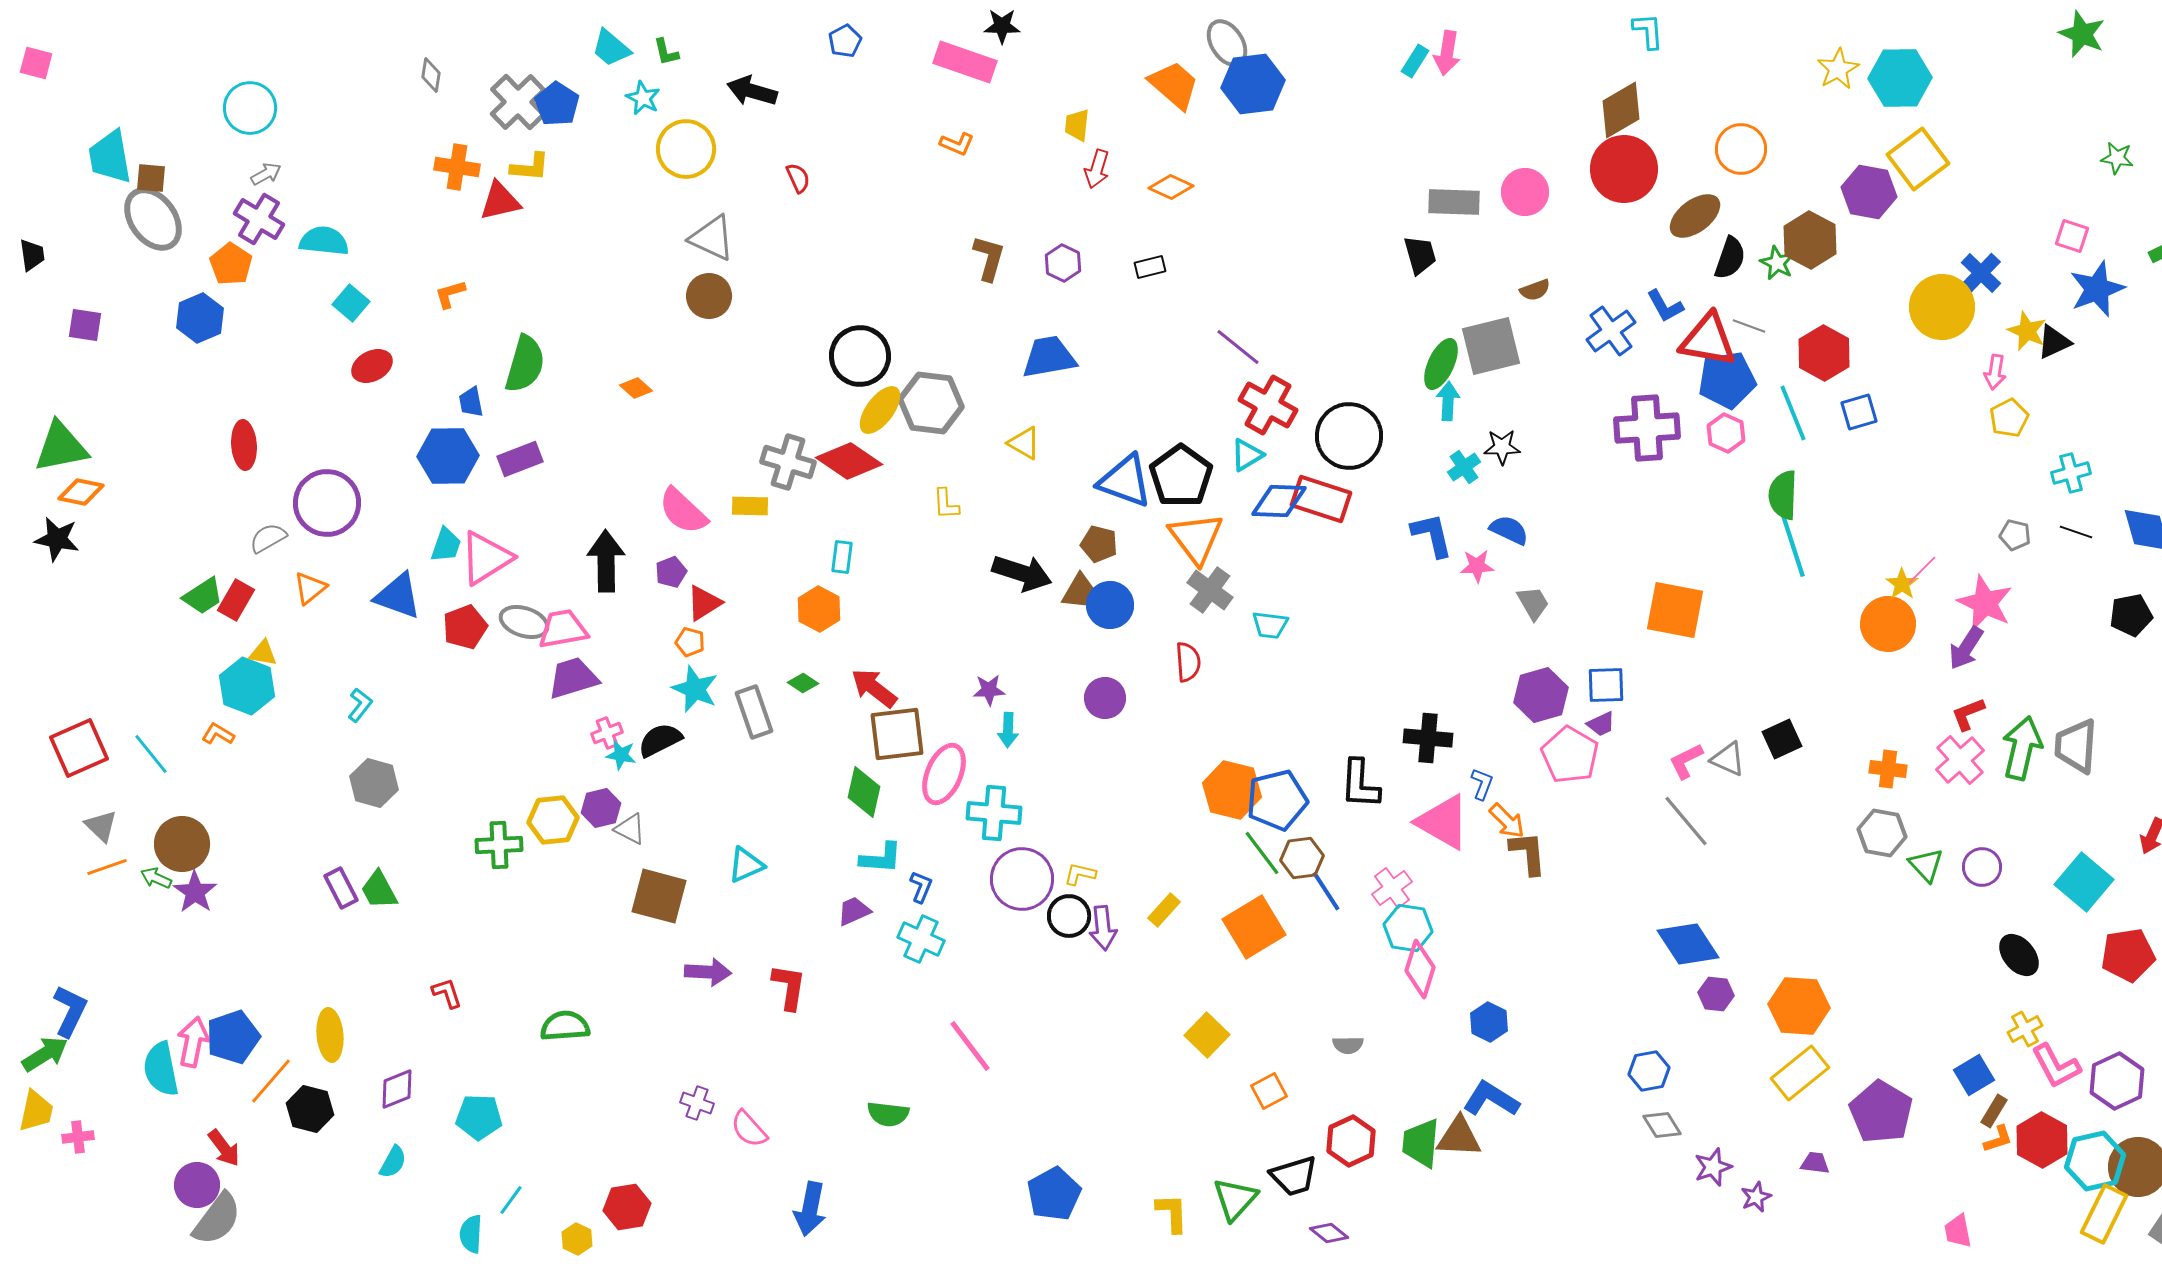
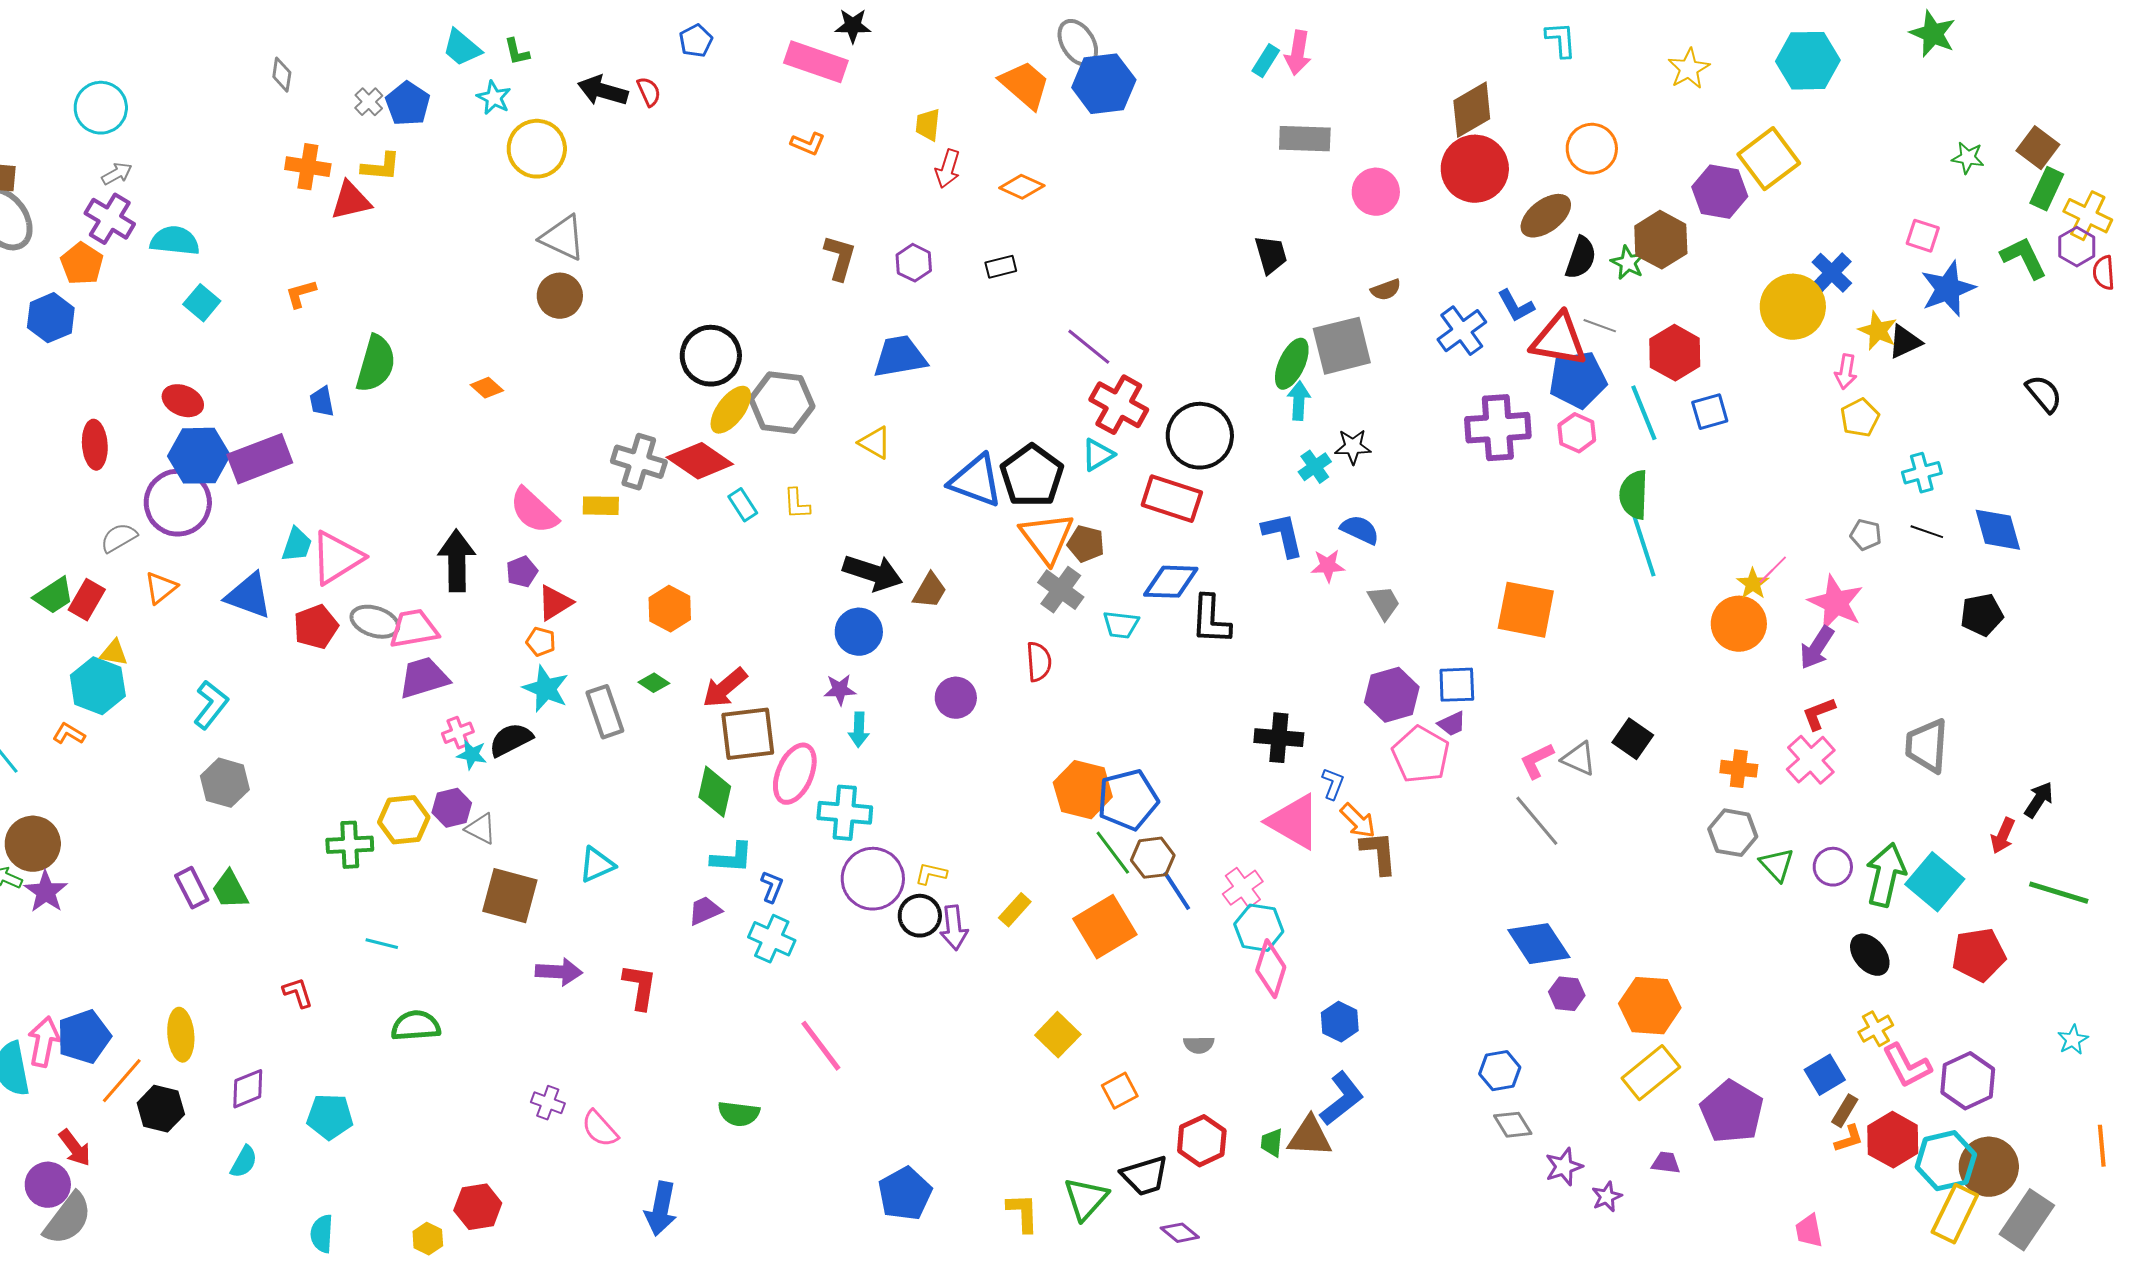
cyan L-shape: (1648, 31) -> (1561, 40), moved
cyan hexagon: (1900, 78) -> (1808, 61), moved
gray cross: (518, 102) -> (369, 102), size x0.5
red semicircle: (798, 178) -> (649, 92), moved
gray rectangle: (1454, 202) -> (1305, 139), moved
red ellipse: (372, 366) -> (183, 401), moved, turned 51
blue hexagon: (448, 456) -> (199, 456), moved
purple rectangle: (520, 459) -> (260, 459), moved, size x1.4
blue diamond: (1279, 501) -> (1171, 582), moved
brown pentagon: (1099, 544) -> (1086, 544), moved
cyan rectangle: (842, 557) -> (743, 505), moved, turned -40
blue circle: (1110, 605) -> (859, 632), moved
red arrow: (874, 688) -> (725, 688), turned -78
cyan L-shape: (360, 705) -> (211, 705), size x1.4
black square: (1782, 739) -> (1633, 739), turned -30
green arrow: (2022, 748) -> (1886, 875), moved
black L-shape: (1360, 784) -> (1211, 620), moved
blue L-shape: (1491, 1099) -> (1342, 1099), turned 110
green trapezoid: (1421, 1143) -> (1272, 1143), size x0.6
cyan line: (511, 1200) -> (382, 944), moved, turned 68

